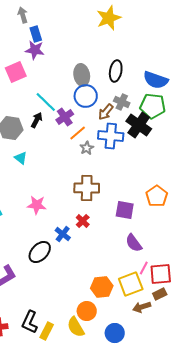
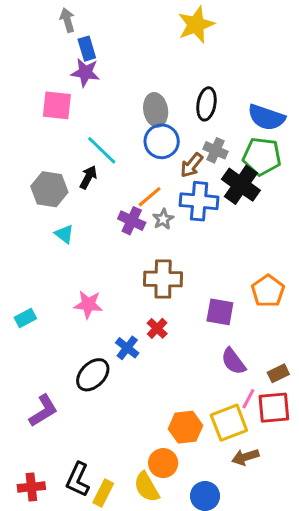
pink square: (16, 72) -> (57, 105), turned 30
purple cross: (65, 117) -> (132, 221), moved, turned -30
brown rectangle: (160, 294) -> (278, 373), moved

